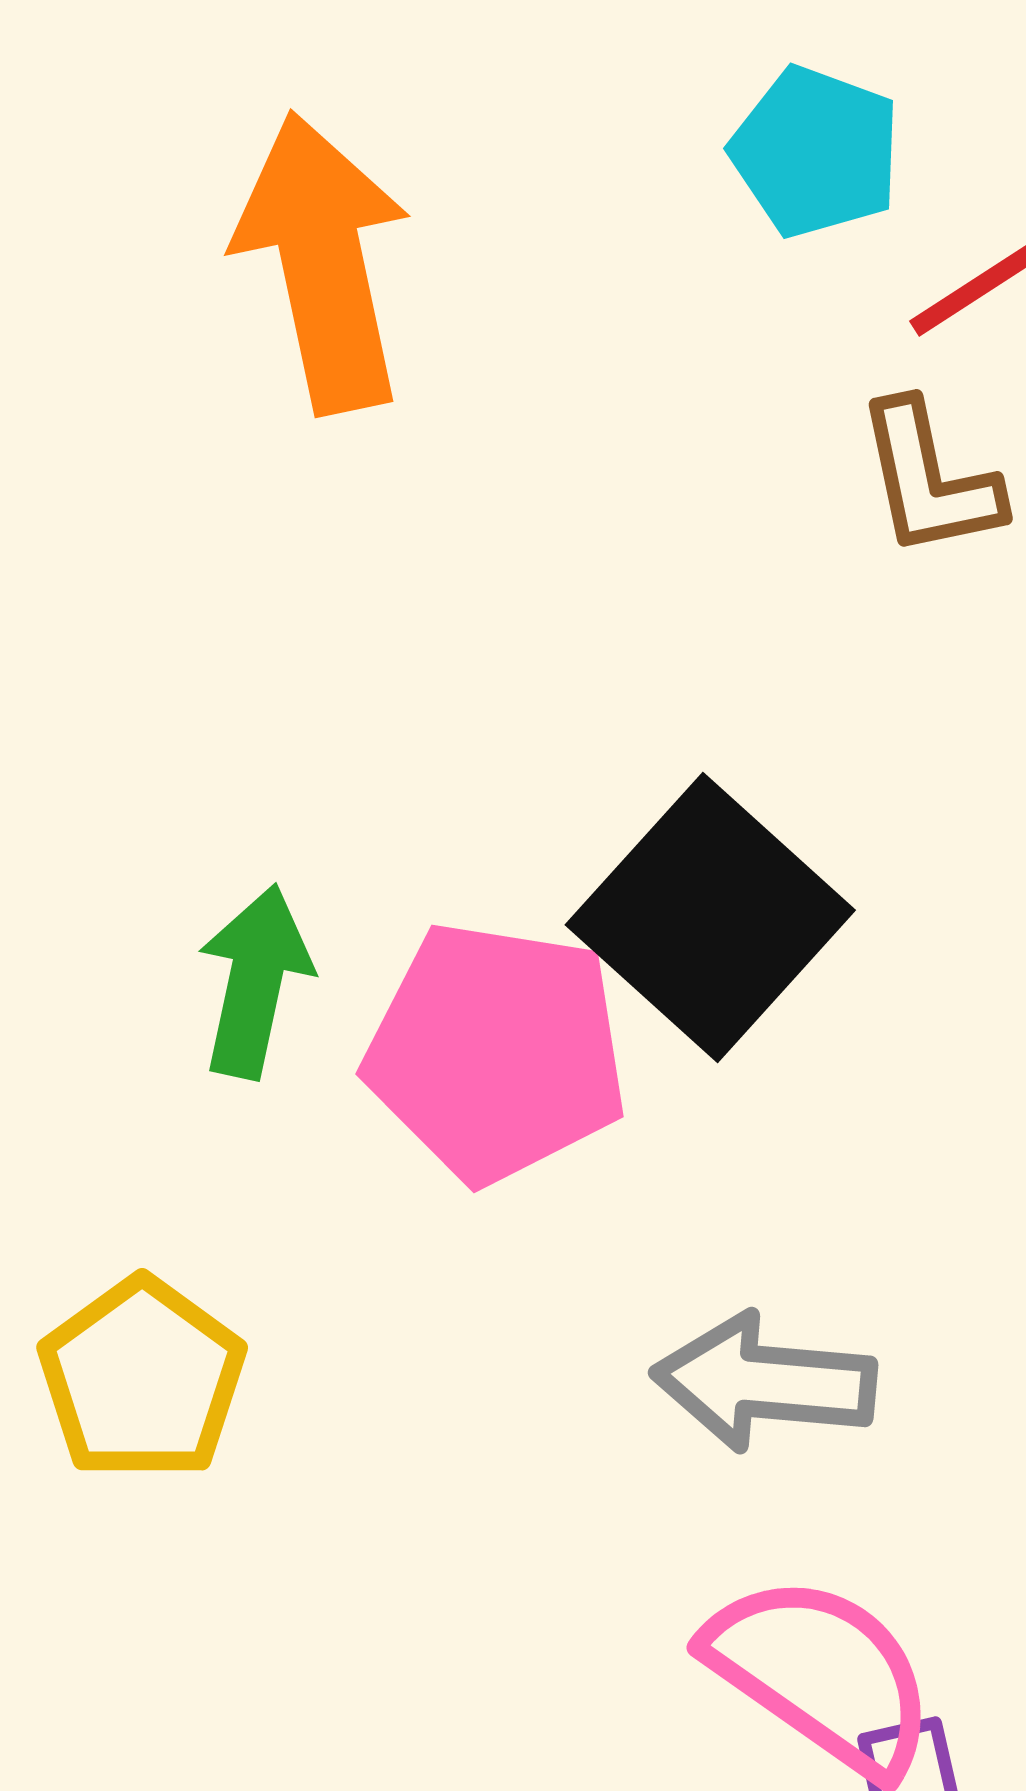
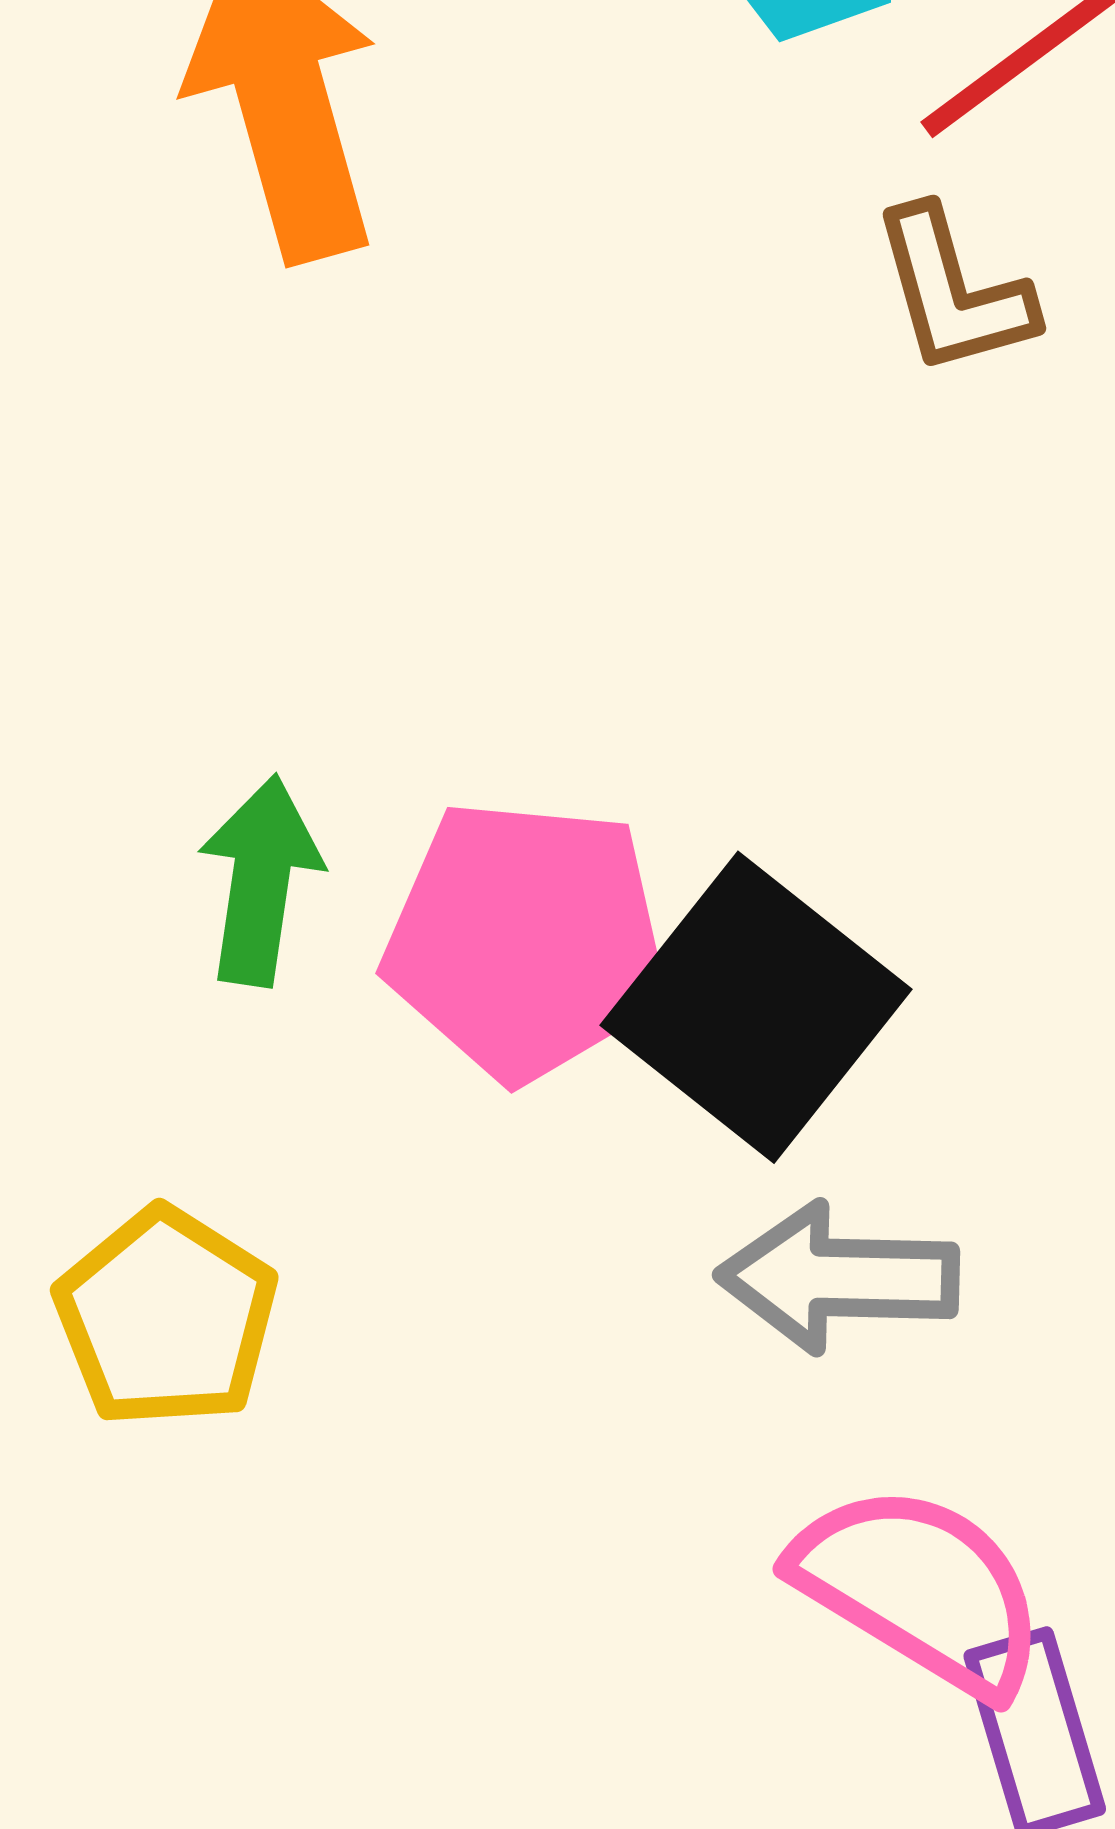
black square: (710, 918) -> (756, 1007), moved

